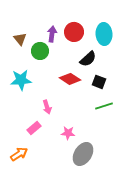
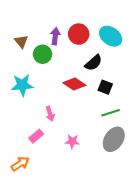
cyan ellipse: (104, 34) -> (111, 36), turned -50
gray ellipse: (83, 154) -> (114, 139), moved

